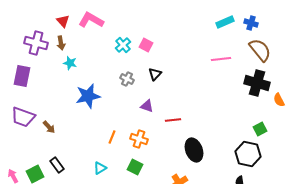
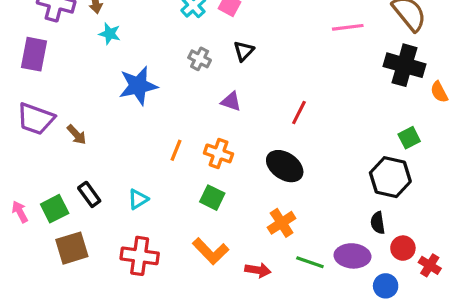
red line: (173, 120) -> (299, 112), moved, turned -56
black ellipse: (194, 150) -> (285, 166), moved, turned -35
cyan triangle: (100, 168) -> (138, 199), moved

